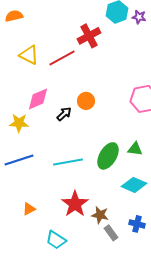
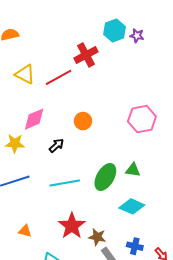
black arrow: (64, 114) -> (57, 145), moved
orange triangle: (29, 209) -> (25, 231), turned 40

